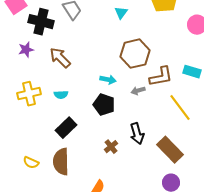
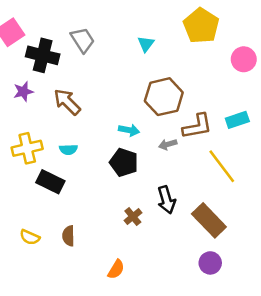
cyan rectangle: (192, 72) -> (237, 120), turned -36
black rectangle: (66, 128) -> (50, 182), moved, turned 70
brown semicircle: (61, 162) -> (68, 236), size x0.6

